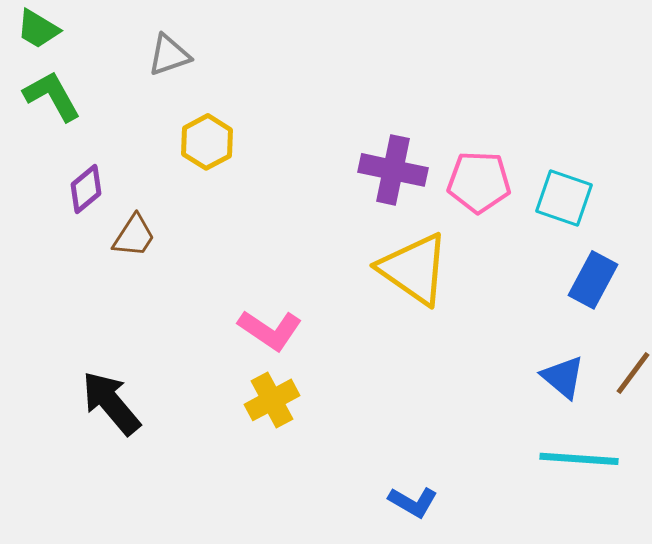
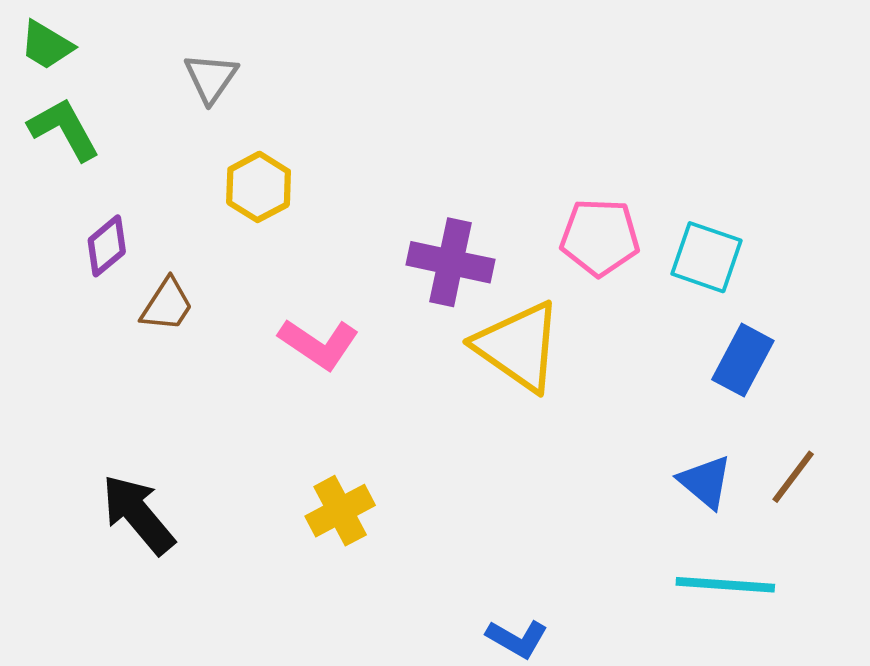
gray triangle: (169, 55) -> (211, 78), turned -36
purple cross: (393, 170) -> (451, 262), moved
pink L-shape: (270, 330) -> (319, 344), moved

